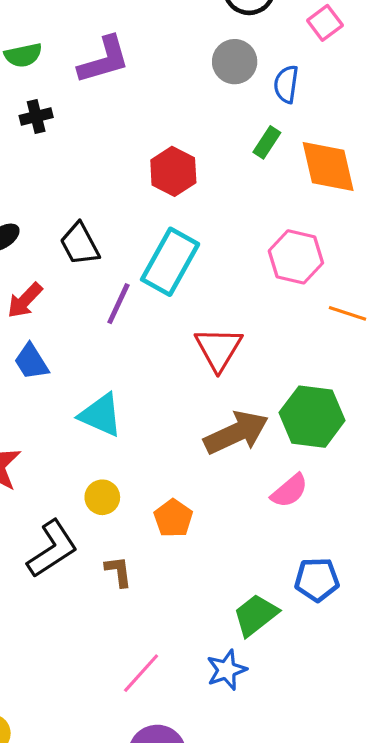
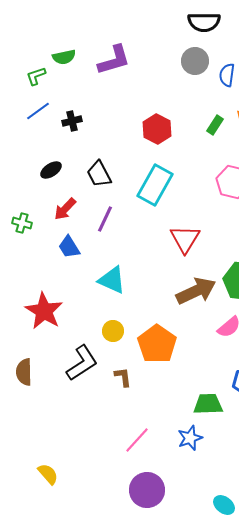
black cross: (36, 116) -> (72, 121), moved
green rectangle: (267, 142) -> (215, 125), moved
purple line: (118, 304) -> (105, 219), moved
orange pentagon: (173, 518) -> (157, 344), size x1.6
green trapezoid: (256, 615) -> (208, 404), turned 36

